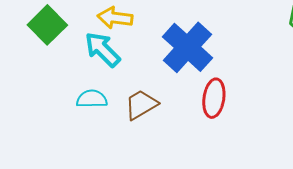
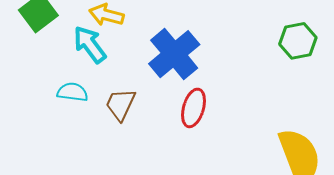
brown trapezoid: (141, 105) -> (121, 104), turned -42

